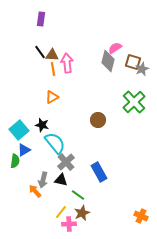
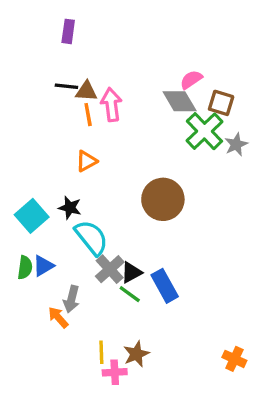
black line: (40, 52) -> (66, 86), turned -48
gray diamond: (108, 61) -> (180, 101), turned -45
gray star: (142, 69) -> (236, 144), moved
green cross: (134, 102) -> (204, 131), moved
brown circle: (98, 120) -> (163, 199), size x1.6
blue triangle: (24, 150) -> (43, 266), moved
black triangle: (61, 180) -> (131, 272), moved, turned -40
green line: (78, 195) -> (130, 294), moved
yellow line: (61, 212) -> (101, 352), turned -40

